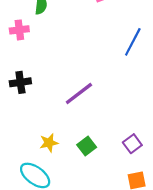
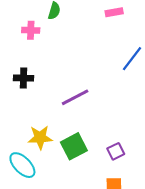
yellow star: (49, 143) -> (40, 137), size x1.4
green square: (87, 146) -> (74, 146), size x1.5

